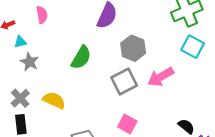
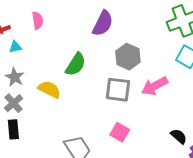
gray star: (30, 62) -> (15, 77), moved
gray square: (124, 82) -> (118, 90), turned 32
yellow semicircle: (54, 100) -> (49, 89), moved

